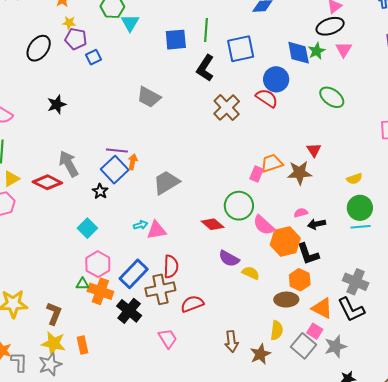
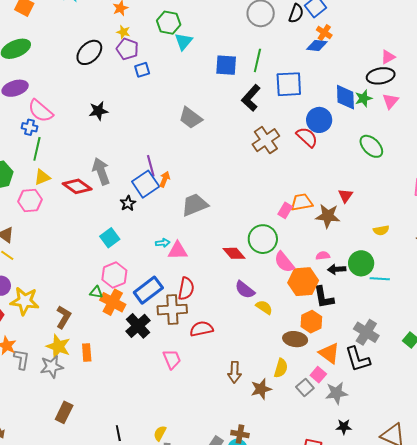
purple line: (117, 151) -> (151, 166), turned 60
green circle: (360, 208) -> (361, 263), moved
gray square: (303, 346) -> (305, 388), size x0.7

